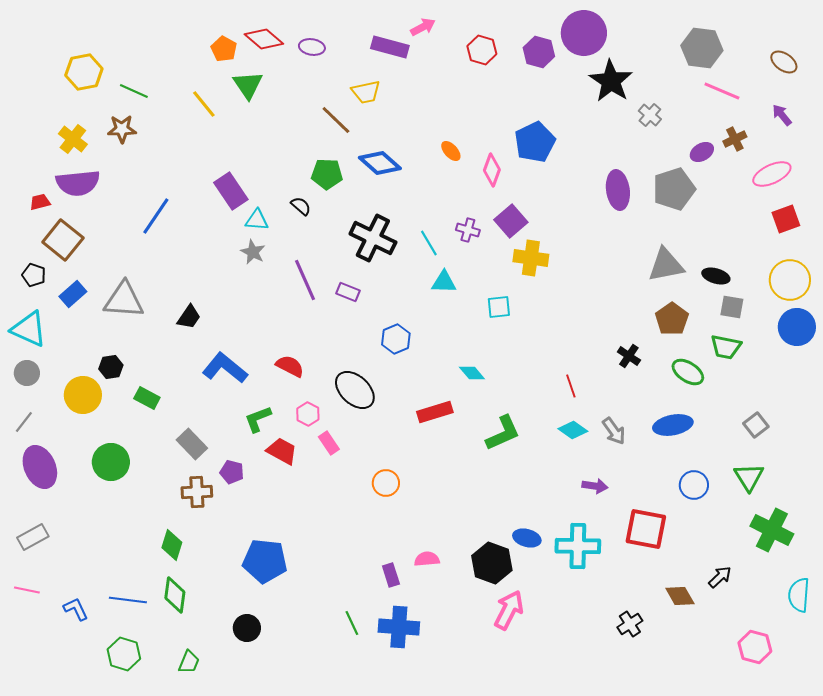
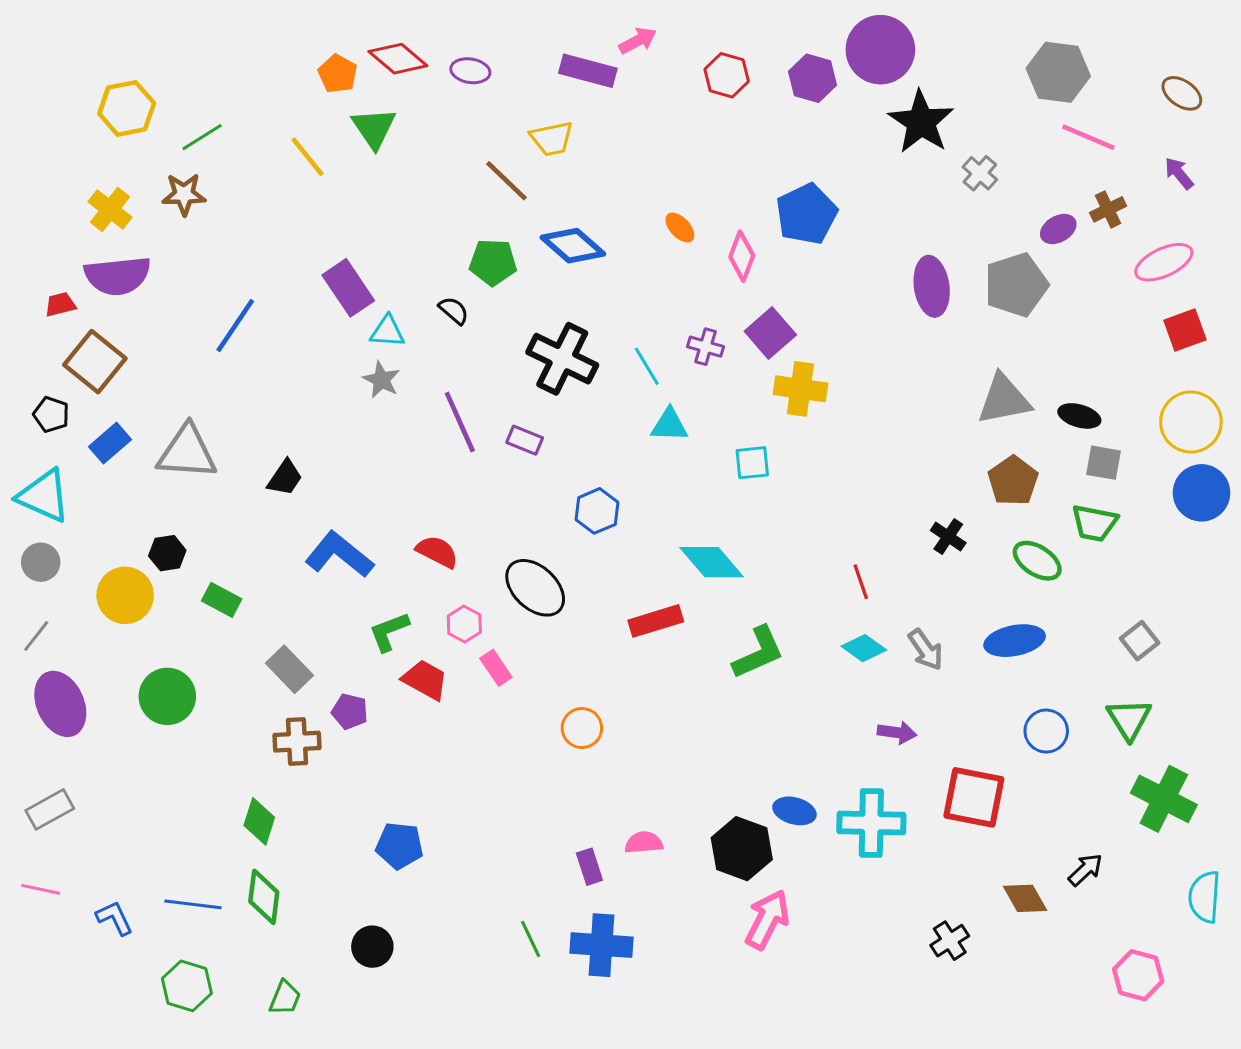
green line: (134, 91) -> (202, 137), turned -56
cyan diamond: (472, 373) -> (712, 562), size x1.6
blue pentagon: (265, 561) -> (399, 846), size x0.7

